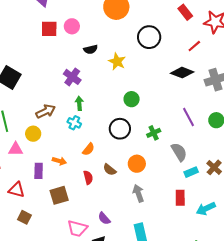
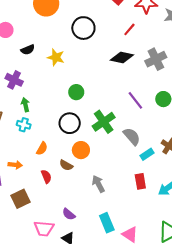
green cross: (154, 133) -> (104, 122), size x1.6
orange circle: (137, 164) -> (81, 150), moved

